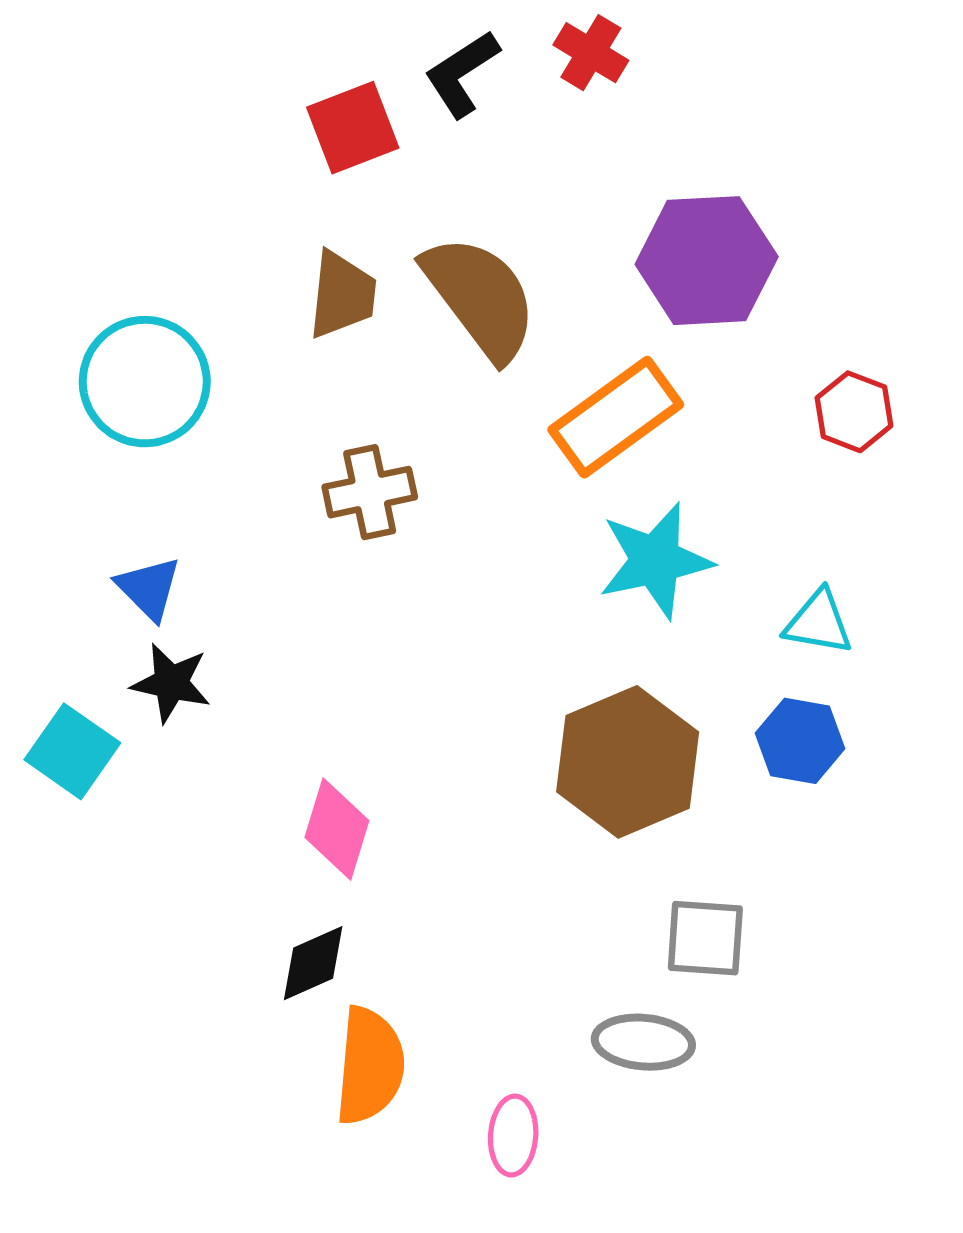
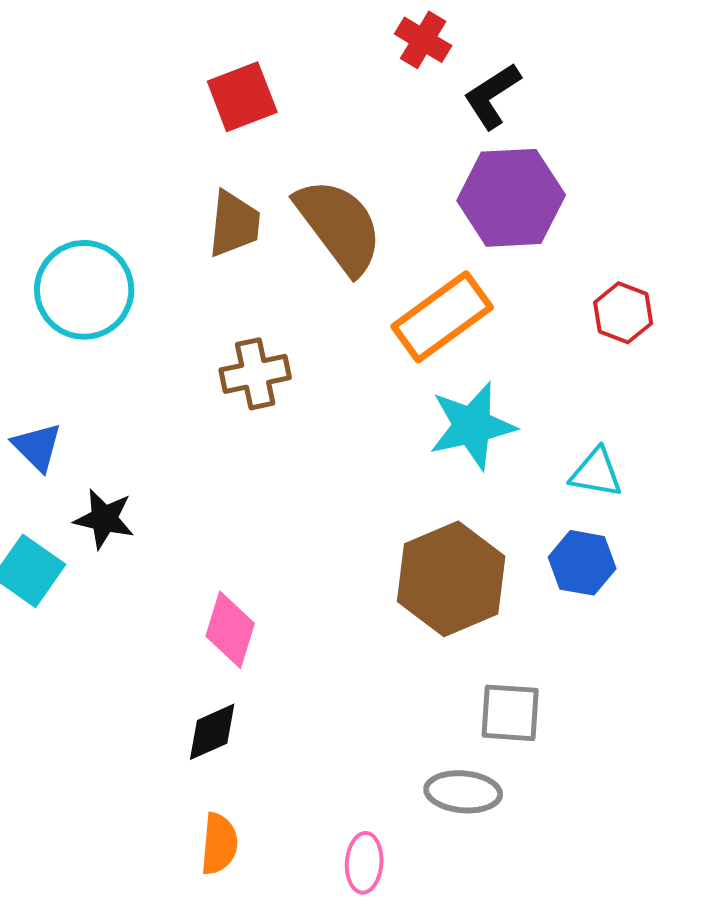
black L-shape: (462, 74) -> (492, 96), moved
blue triangle: (149, 588) -> (37, 447), moved
orange semicircle: (370, 1066) -> (219, 844), moved, size x0.7

